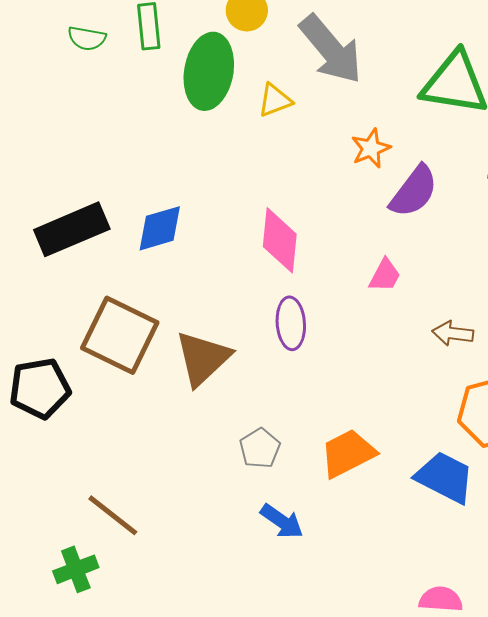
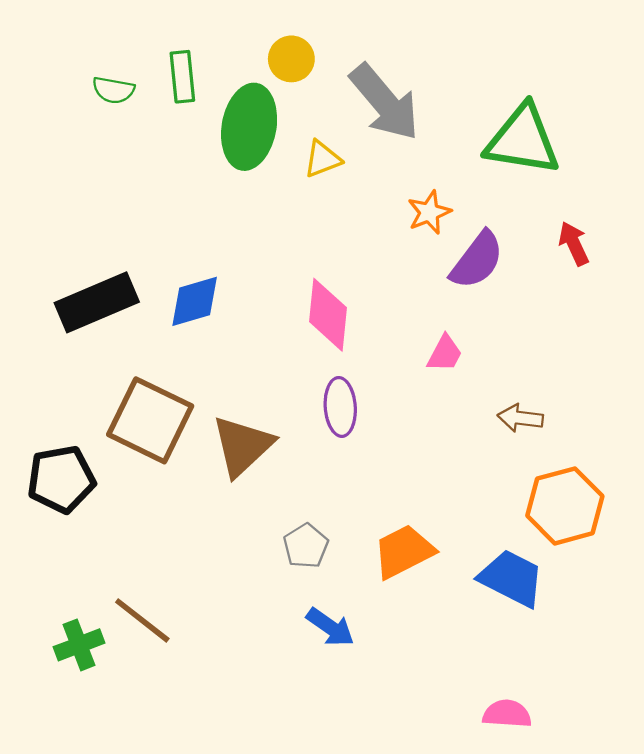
green cross: (76, 569) -> (79, 645), moved

